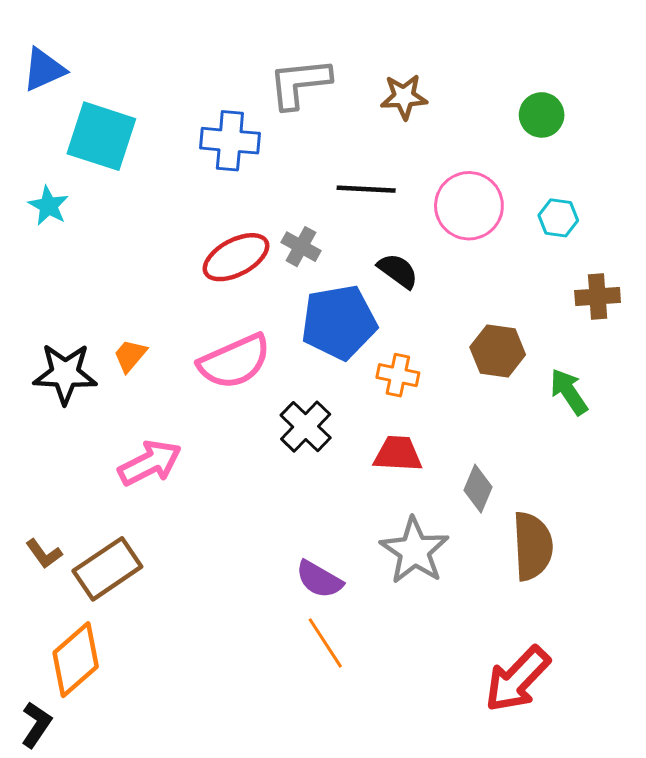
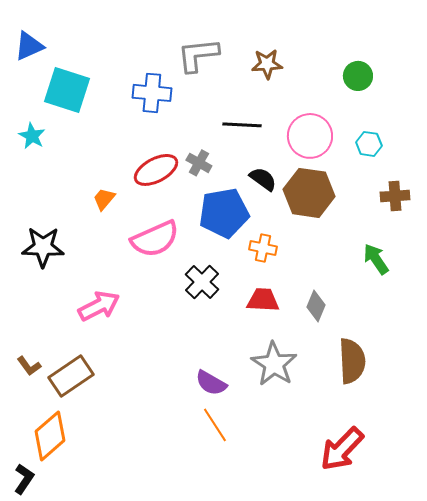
brown hexagon: (498, 351) -> (309, 193), moved, size x1.4
orange trapezoid: (130, 356) -> (104, 199), moved
gray diamond: (478, 489) -> (316, 306), moved

